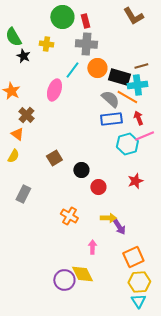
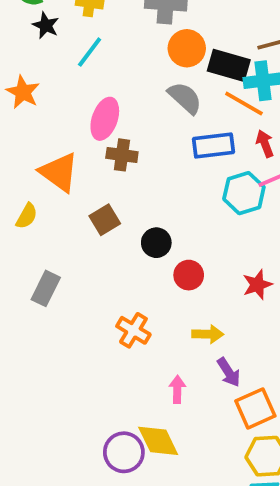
cyan line: (72, 70) -> (90, 52), moved
pink ellipse: (54, 90) -> (105, 119), moved
gray semicircle: (110, 99) -> (185, 98), moved
brown cross: (26, 115) -> (122, 155), moved, turned -35
orange triangle: (17, 134) -> (59, 172), moved, size x1.6
red star: (135, 181) -> (257, 285), moved
purple arrow: (119, 227) -> (229, 372), moved

